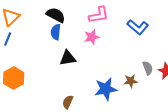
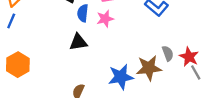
blue semicircle: (56, 32) -> (83, 13), moved
brown star: (131, 81) -> (149, 68), size x1.6

